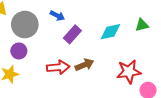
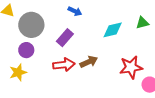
blue arrow: (57, 16) -> (75, 11), moved
purple rectangle: (72, 34) -> (65, 38), moved

